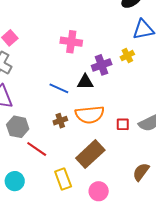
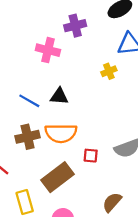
purple cross: (102, 65) -> (75, 26), moved
brown cross: (60, 121) -> (28, 137), size x1.5
red square: (123, 124) -> (91, 156), moved

